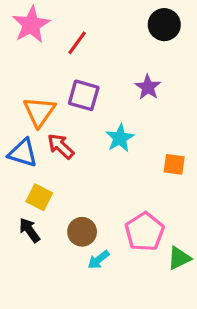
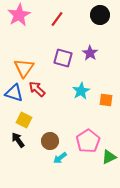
red line: (77, 43) -> (57, 19), moved
purple square: (84, 95) -> (63, 58), moved
cyan star: (120, 138) -> (81, 91), moved

